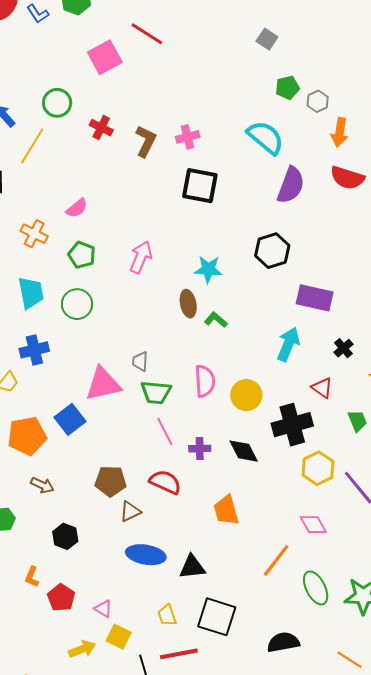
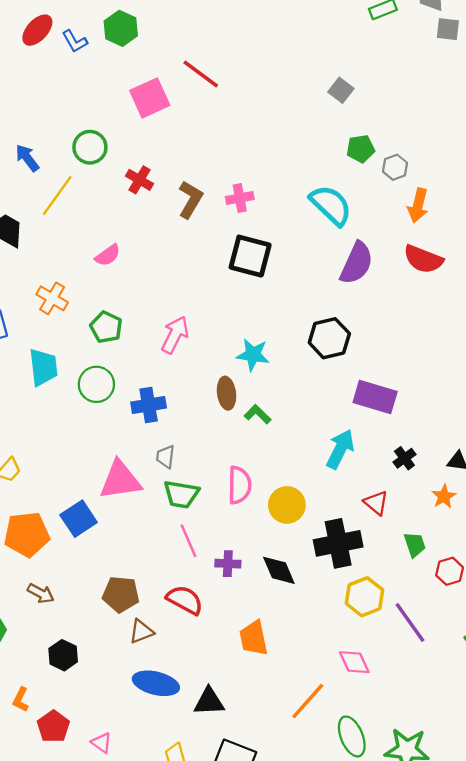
pink semicircle: (77, 208) -> (108, 255), moved
blue cross: (34, 350) -> (149, 405), moved

